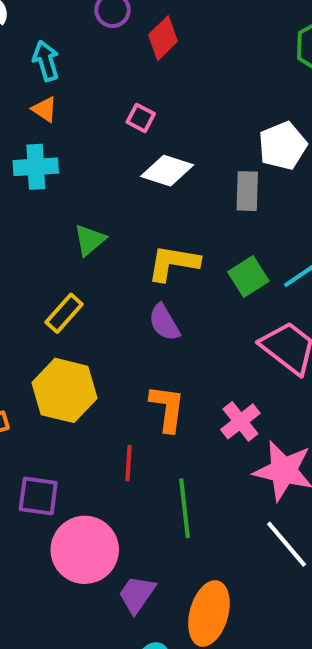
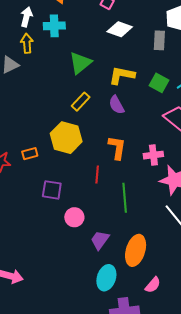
green triangle: (90, 240) -> (80, 63), size x1.4
green square: (248, 276) -> (159, 83), turned -30
yellow rectangle: (64, 313) -> (81, 102), moved
pink cross: (240, 421) -> (153, 155), turned 30
pink circle: (85, 550) -> (74, 217), size x0.6

